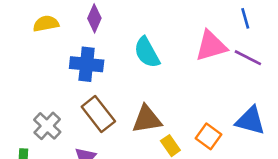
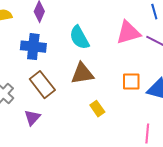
brown triangle: (147, 119) -> (82, 74), moved
orange square: (208, 136) -> (131, 82), moved, turned -36

